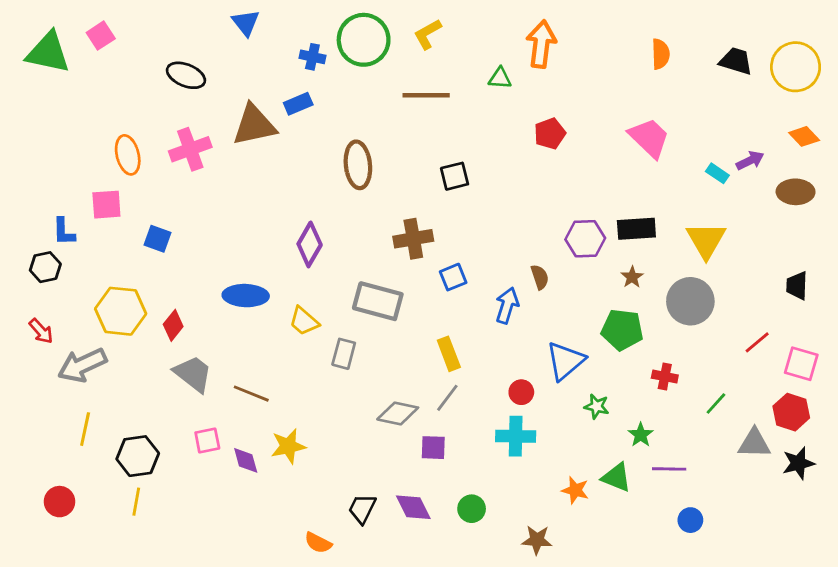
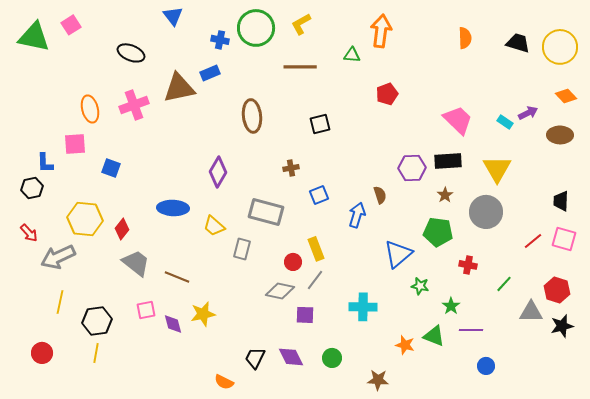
pink trapezoid: (649, 138) -> (458, 120), moved
brown cross: (413, 239) -> (291, 168), size x0.6
pink square: (801, 364) -> (564, 239), moved
red circle: (521, 392) -> (293, 262), moved

